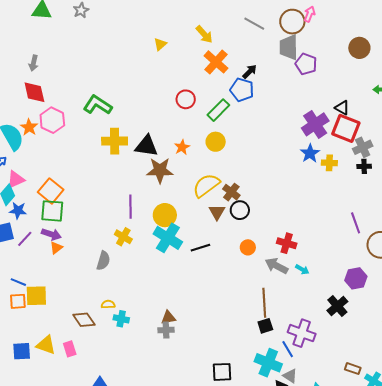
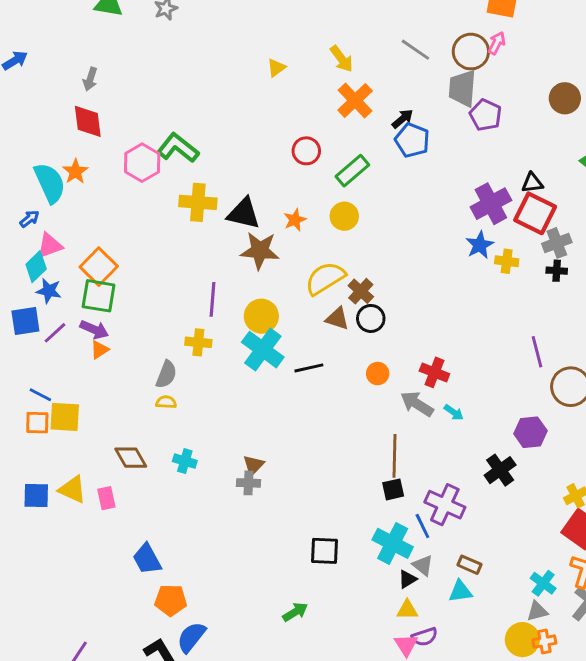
blue pentagon: (242, 90) -> (412, 140), moved
black triangle: (342, 108) -> (532, 183), turned -42
pink hexagon: (52, 120) -> (142, 163), moved
brown triangle: (217, 212) -> (337, 319), turned -48
yellow cross: (123, 237) -> (198, 342), turned -30
yellow semicircle: (108, 304) -> (166, 402), moved
brown triangle: (168, 318) -> (254, 465), turned -42
brown rectangle: (353, 369) -> (469, 565), moved

